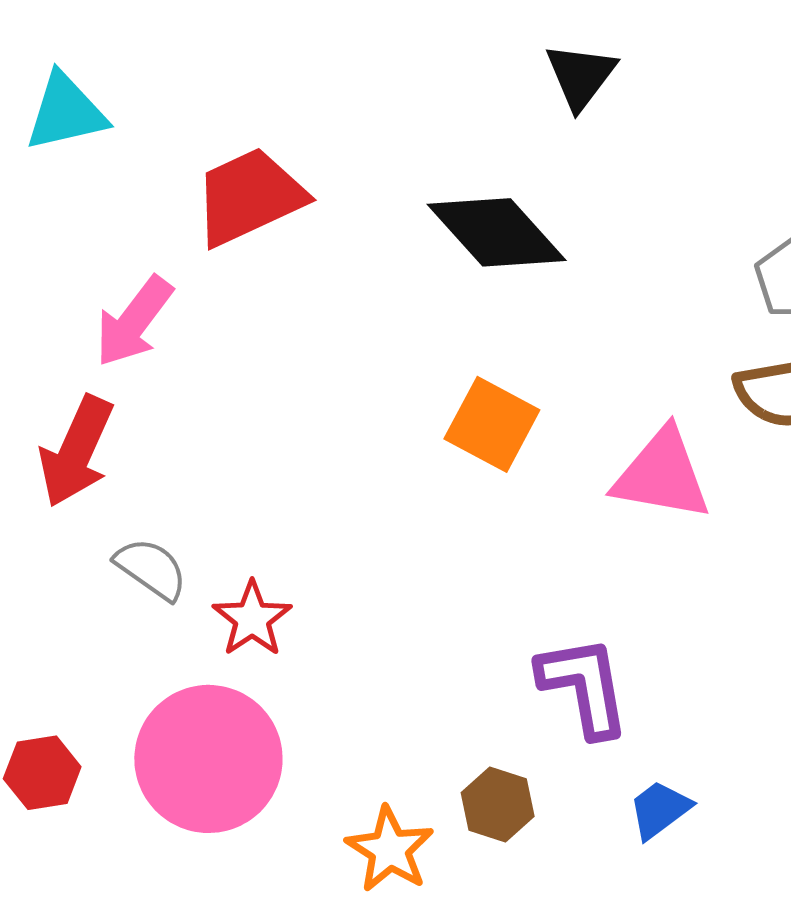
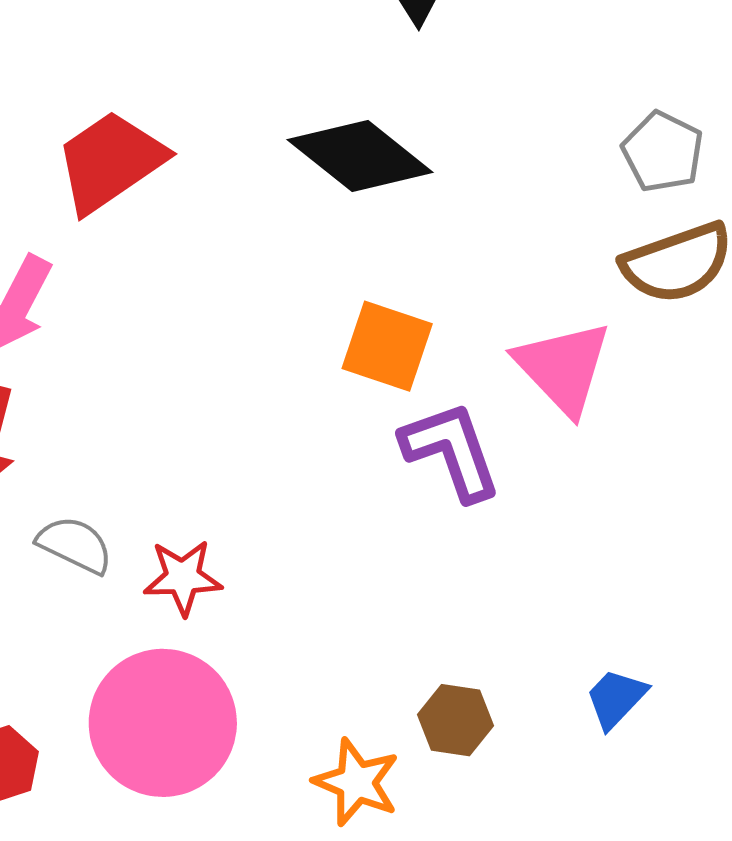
pink triangle: (662, 475) -> (563, 368), turned 46
red star: (252, 619) -> (183, 577), turned -30
purple L-shape: (584, 686) -> (451, 451), moved

